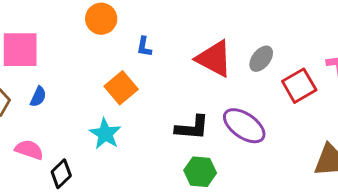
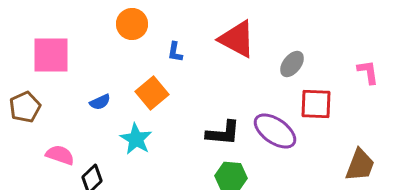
red triangle: (214, 59) -> (237, 39), moved
red square: (299, 86) -> (316, 104), moved, turned 32
blue semicircle: (38, 97) -> (100, 102), moved, turned 40

